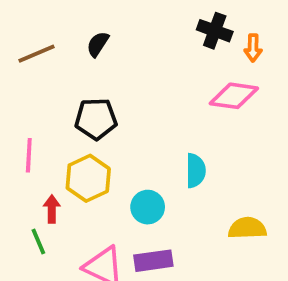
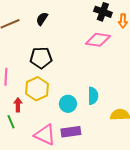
pink diamond: (234, 96) -> (98, 40), moved
cyan semicircle: (196, 171) -> (93, 96), moved

